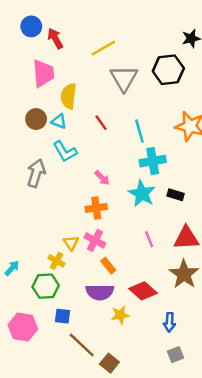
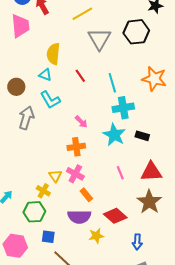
pink trapezoid: (43, 73) -> (20, 26), moved
brown circle: (36, 119) -> (16, 87), moved

